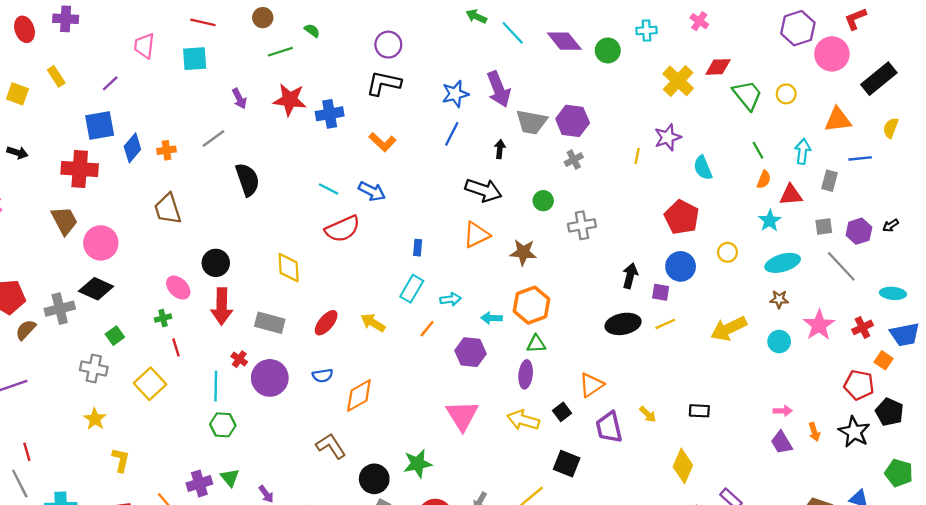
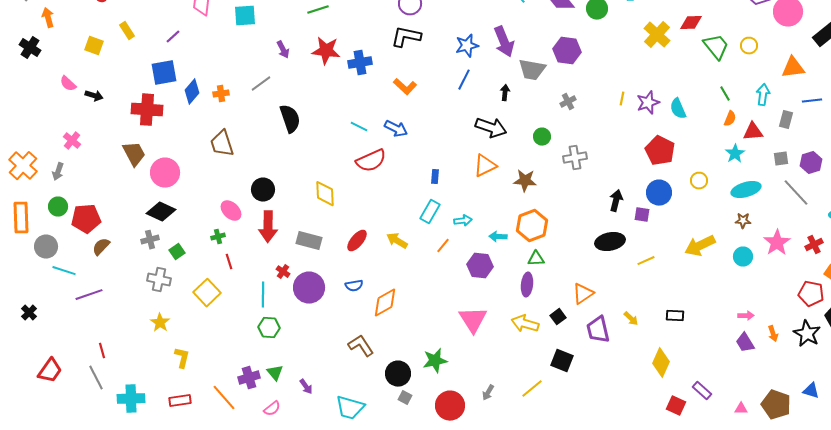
purple hexagon: (573, 121) -> (567, 51), moved
purple star: (668, 137) -> (648, 103), moved
gray cross: (60, 309) -> (150, 240), moved, size x0.7
yellow line: (665, 324) -> (646, 261), moved

